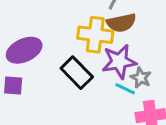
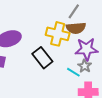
purple star: (119, 62) -> (87, 49), moved

